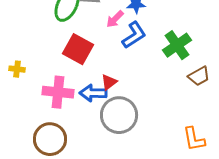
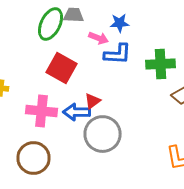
pink arrow: (115, 19) -> (98, 38), turned -114
blue L-shape: (134, 35) -> (118, 54), turned 36
green cross: (177, 45) -> (160, 64), turned 32

